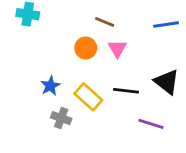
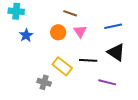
blue line: (166, 24) -> (113, 26), moved
blue star: (50, 86) -> (26, 35), moved

